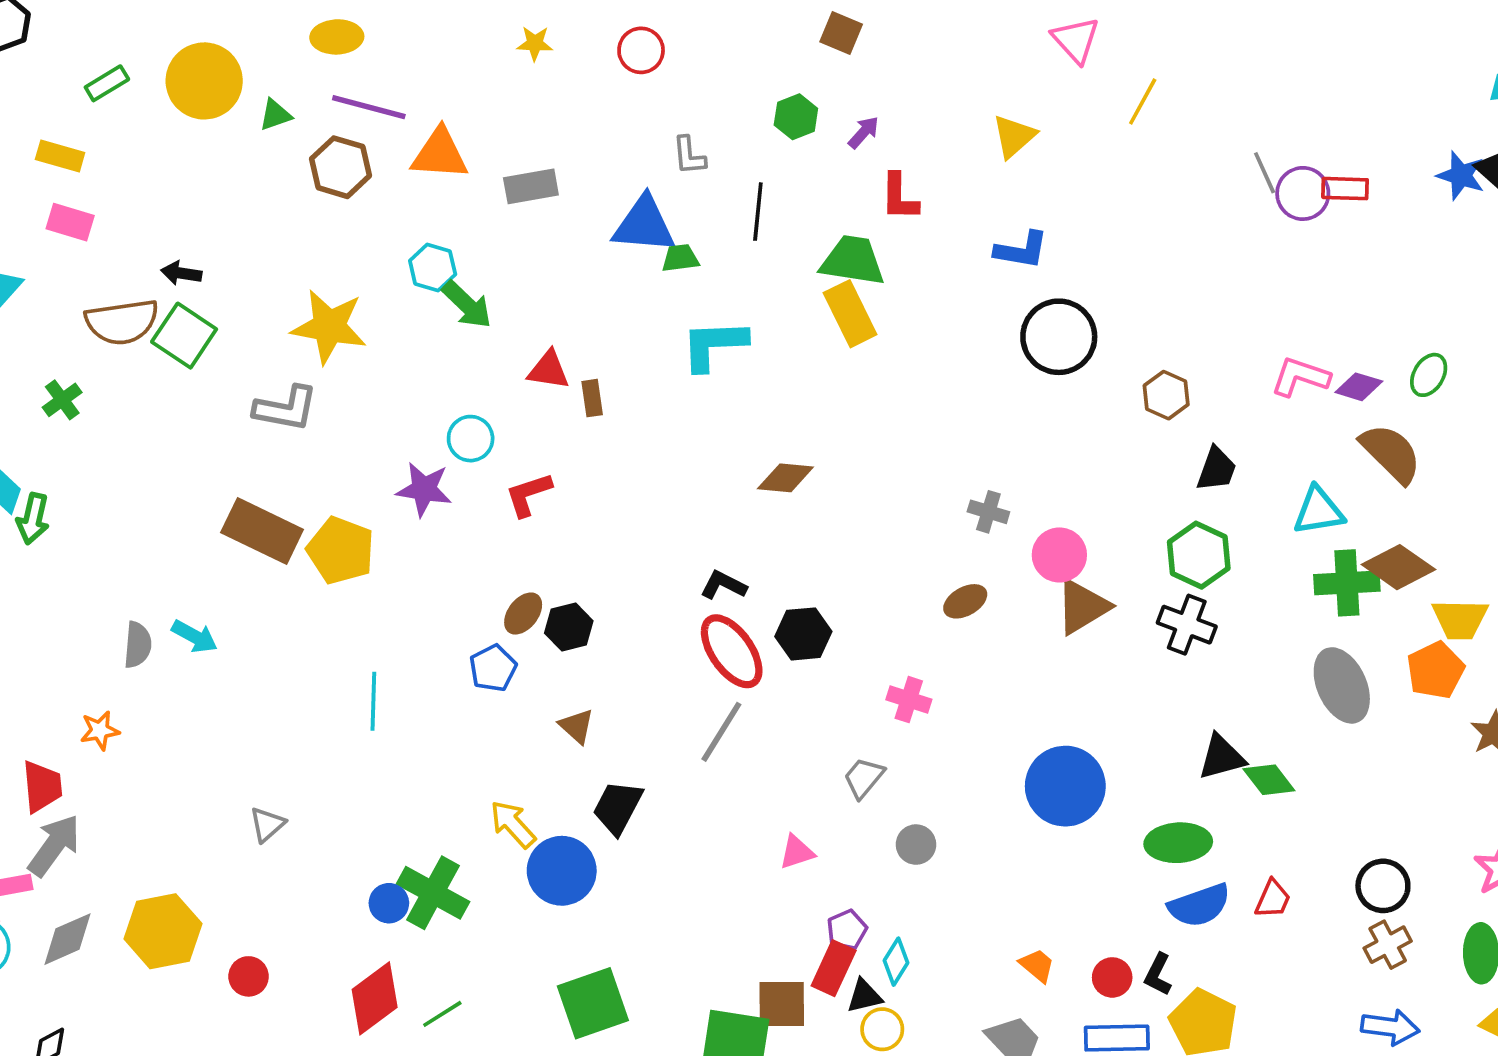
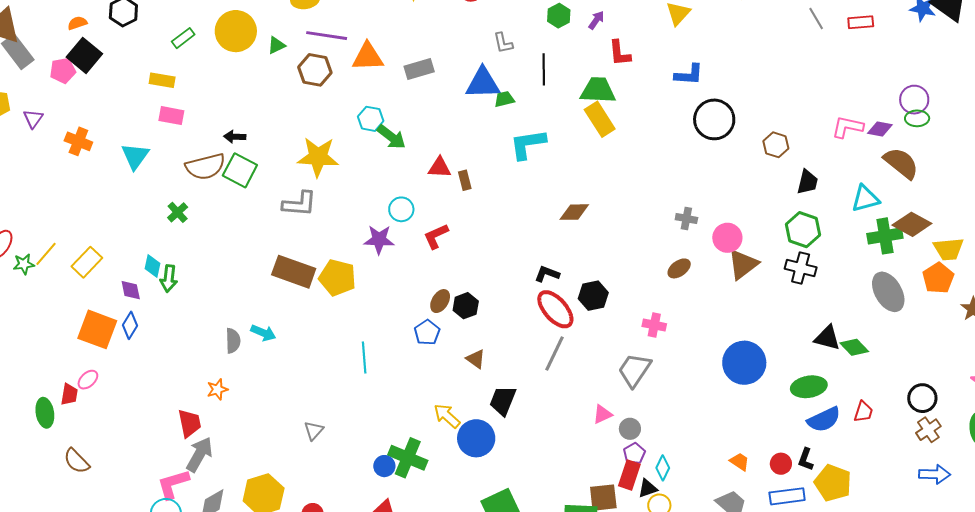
purple circle: (1303, 193) -> (914, 100), moved
green ellipse: (1429, 375) -> (917, 118), turned 65
black triangle: (1222, 757) -> (827, 338), turned 36
gray trapezoid: (864, 778) -> (634, 370), size x1.5
gray circle: (916, 845) -> (630, 429), moved

